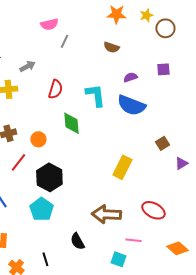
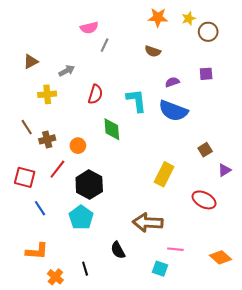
red ellipse: (153, 210) -> (204, 200), moved

